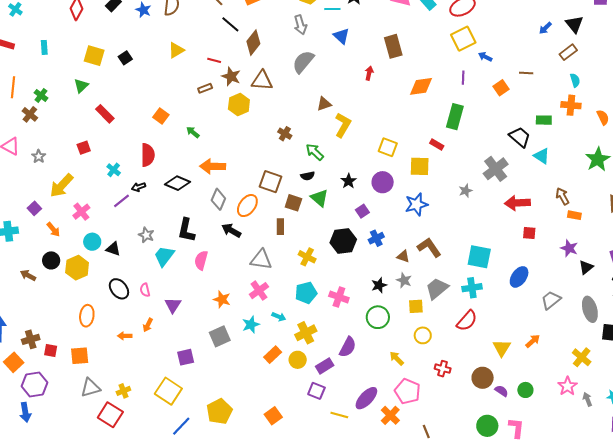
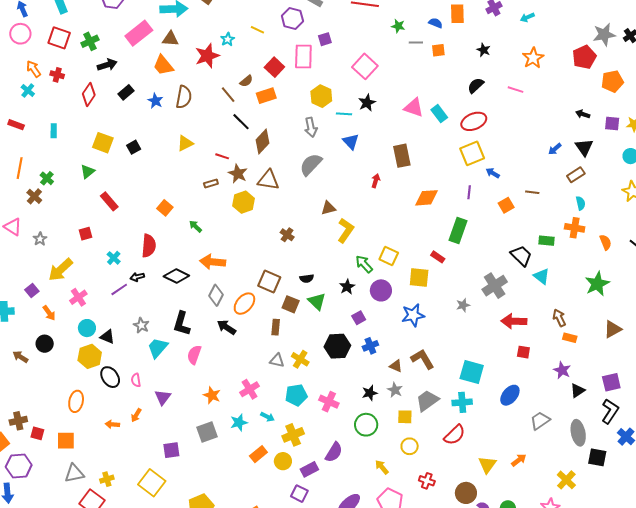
green arrow: (315, 152) -> (364, 264), moved
gray triangle: (261, 260) -> (277, 360), moved, size x0.7
yellow hexagon: (77, 268) -> (90, 356), moved

